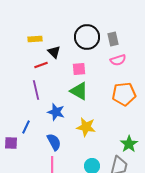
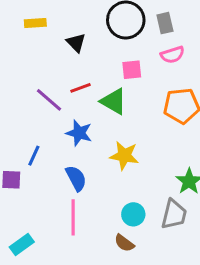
yellow rectangle: (35, 39) -> (35, 23), moved
red line: (41, 65) -> (81, 88), moved
pink square: (79, 69) -> (132, 70), moved
purple line: (36, 90) -> (49, 100), turned -36

